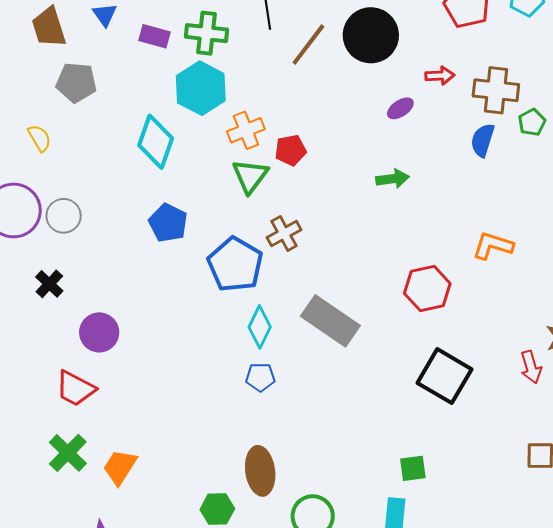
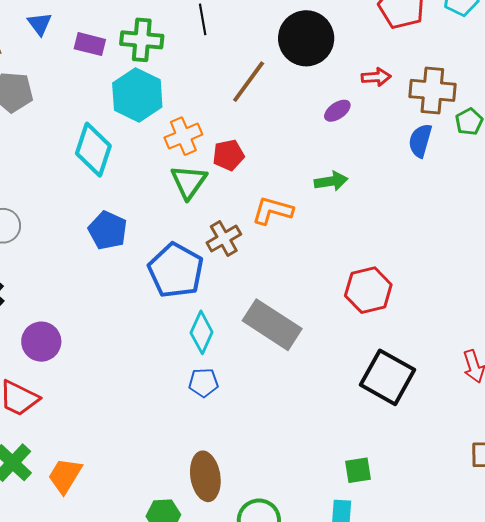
brown line: (308, 45) -> (249, 82), moved
orange L-shape: (493, 246) -> (272, 211), moved

